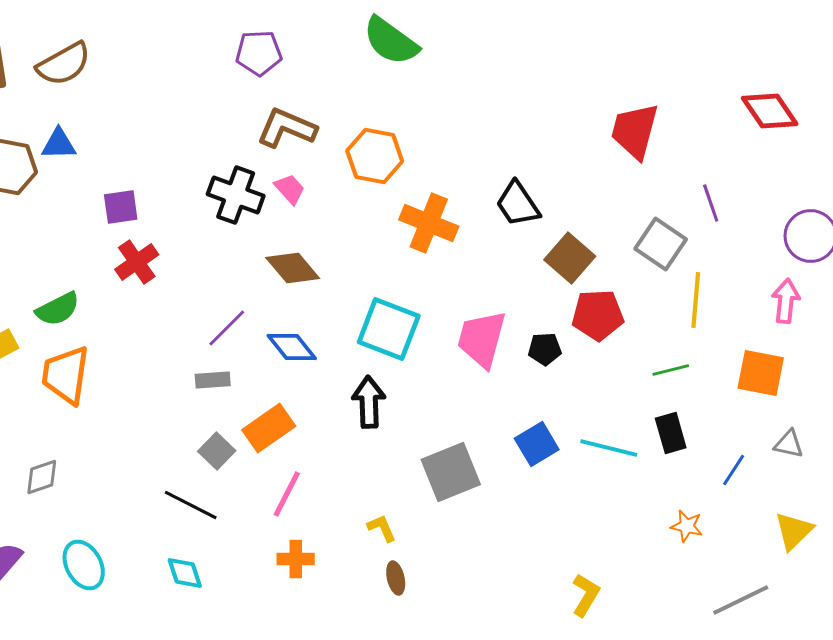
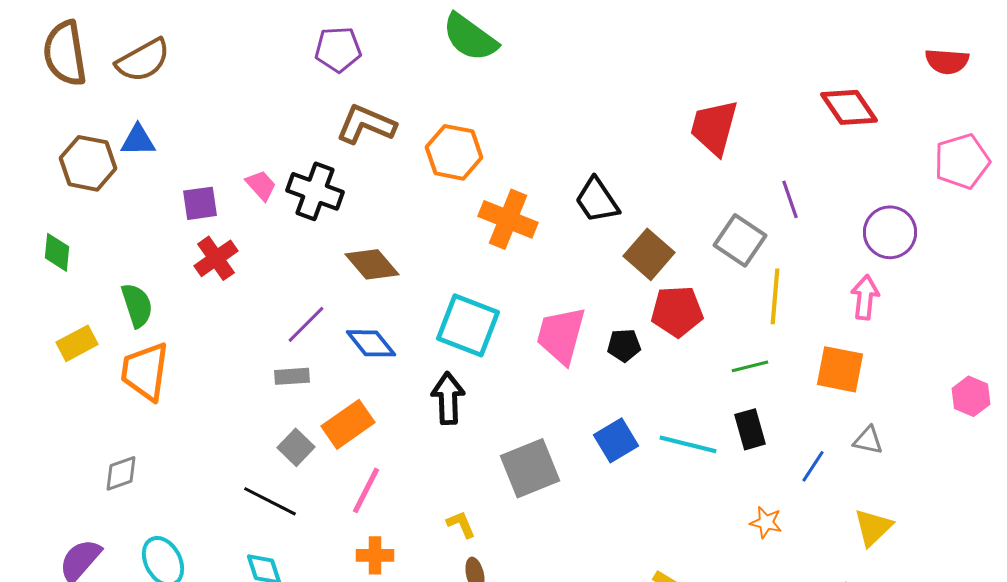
pink trapezoid: (290, 189) -> (261, 185), moved
green semicircle: (58, 309) -> (137, 305), turned -81

